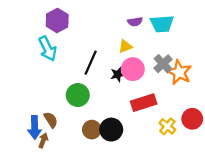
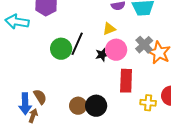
cyan arrow: (48, 49) -> (17, 22), moved, turned 125
green circle: (78, 95) -> (61, 49), moved
red rectangle: (144, 103) -> (126, 81), turned -70
yellow cross: (167, 126) -> (148, 103), turned -35

